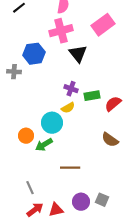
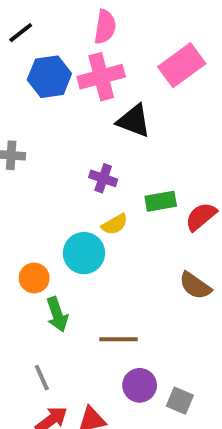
blue hexagon: (34, 54) -> (49, 77), moved
black triangle: (78, 54) -> (134, 121), turned -30
purple cross: (71, 89) -> (103, 178), moved
green arrow: (44, 145) -> (57, 314), moved, turned -78
purple circle: (81, 202) -> (140, 385), moved

